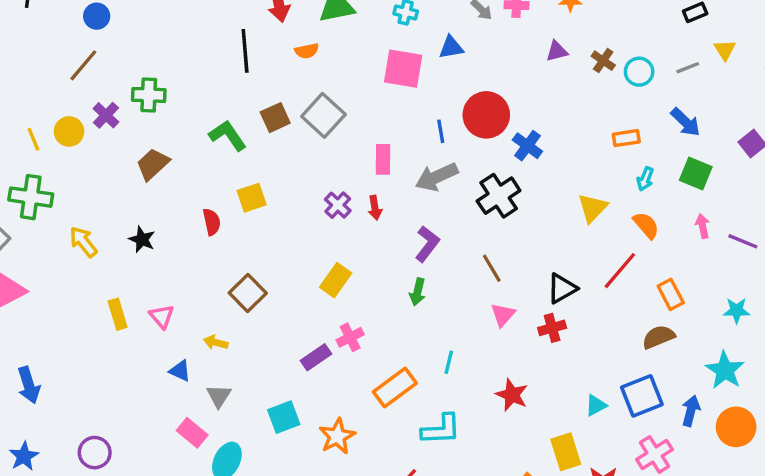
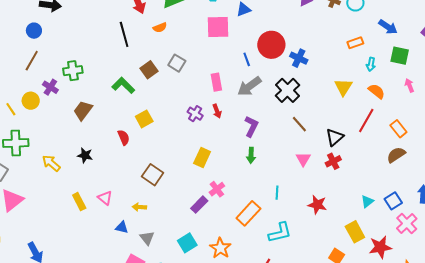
gray square: (323, 115) -> (177, 63), size x0.7
brown line: (492, 268) -> (299, 124), moved
blue square: (642, 396) -> (393, 201), moved, size x0.7

